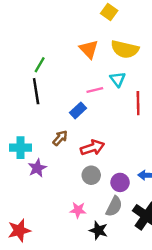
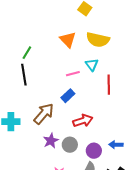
blue rectangle: (78, 110) -> (68, 96), moved
brown arrow: (60, 138) -> (44, 114), size x1.6
red arrow: (92, 148) -> (83, 121), moved
purple star: (37, 168) -> (51, 141), moved

